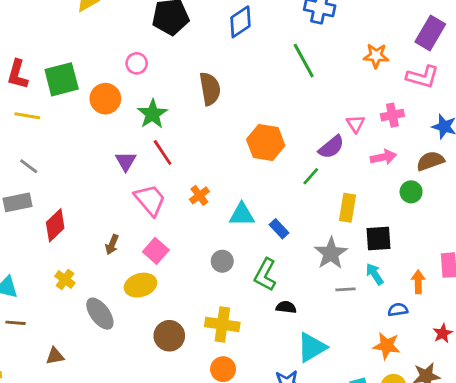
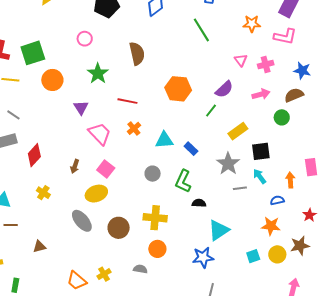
orange circle: (105, 99) -> (52, 80), moved
pink triangle: (355, 124) -> (241, 60), moved
red line: (163, 152) -> (127, 101), moved, turned -42
yellow rectangle: (347, 208) -> (238, 131), turned 48
gray ellipse: (100, 314) -> (82, 221), moved

